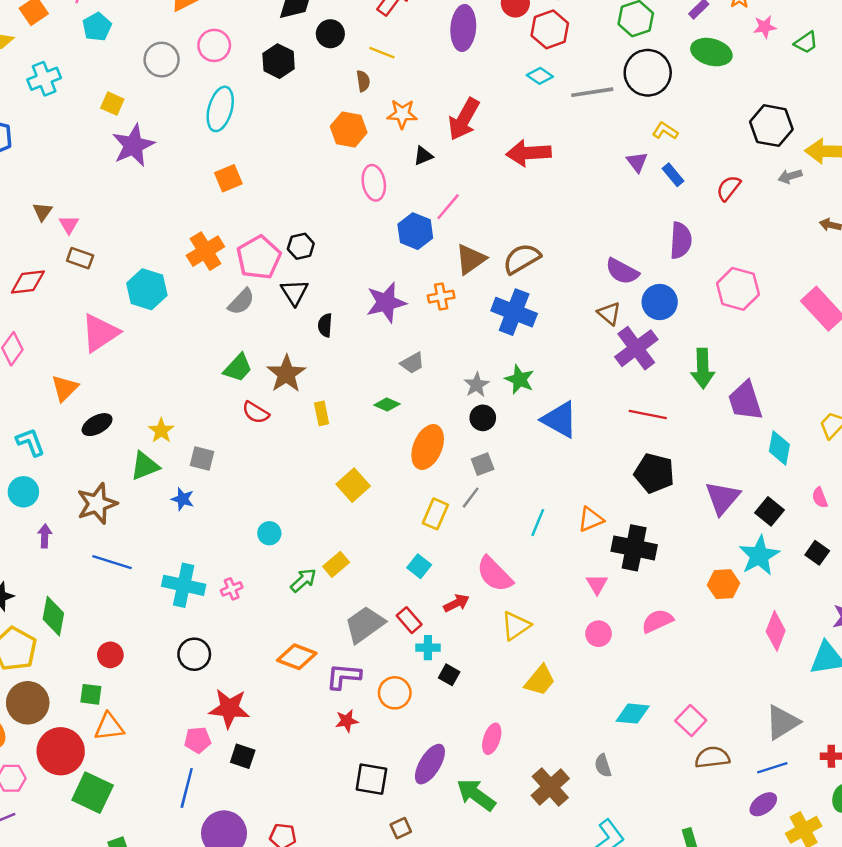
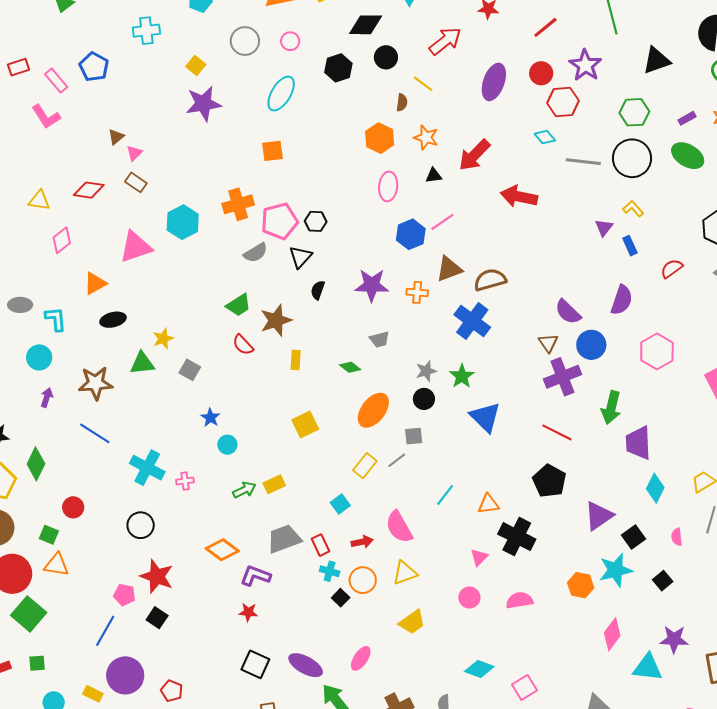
pink circle: (214, 45) -> (290, 41), size x0.7
blue star: (183, 499) -> (210, 418), moved
orange circle: (395, 693) -> (363, 580), moved
purple ellipse: (430, 764) -> (306, 665), turned 72

